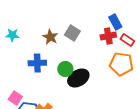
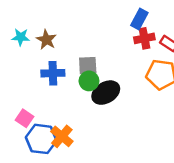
blue rectangle: (115, 22) -> (139, 19), moved, turned 56
gray square: (72, 33) -> (88, 65), moved, turned -35
brown star: (50, 37) -> (46, 40), moved

